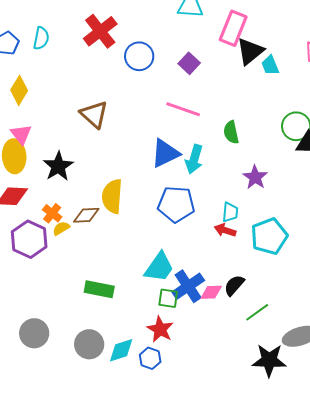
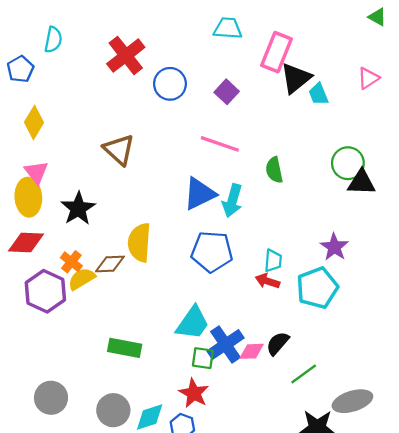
cyan semicircle: (41, 38) -> (53, 40), moved
purple star: (255, 177) -> (334, 247), moved
yellow semicircle: (61, 228) -> (82, 279), size x1.4

